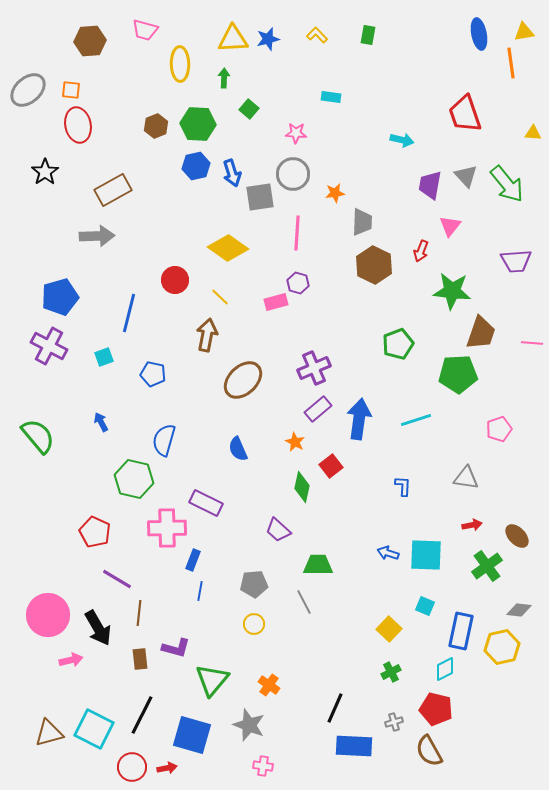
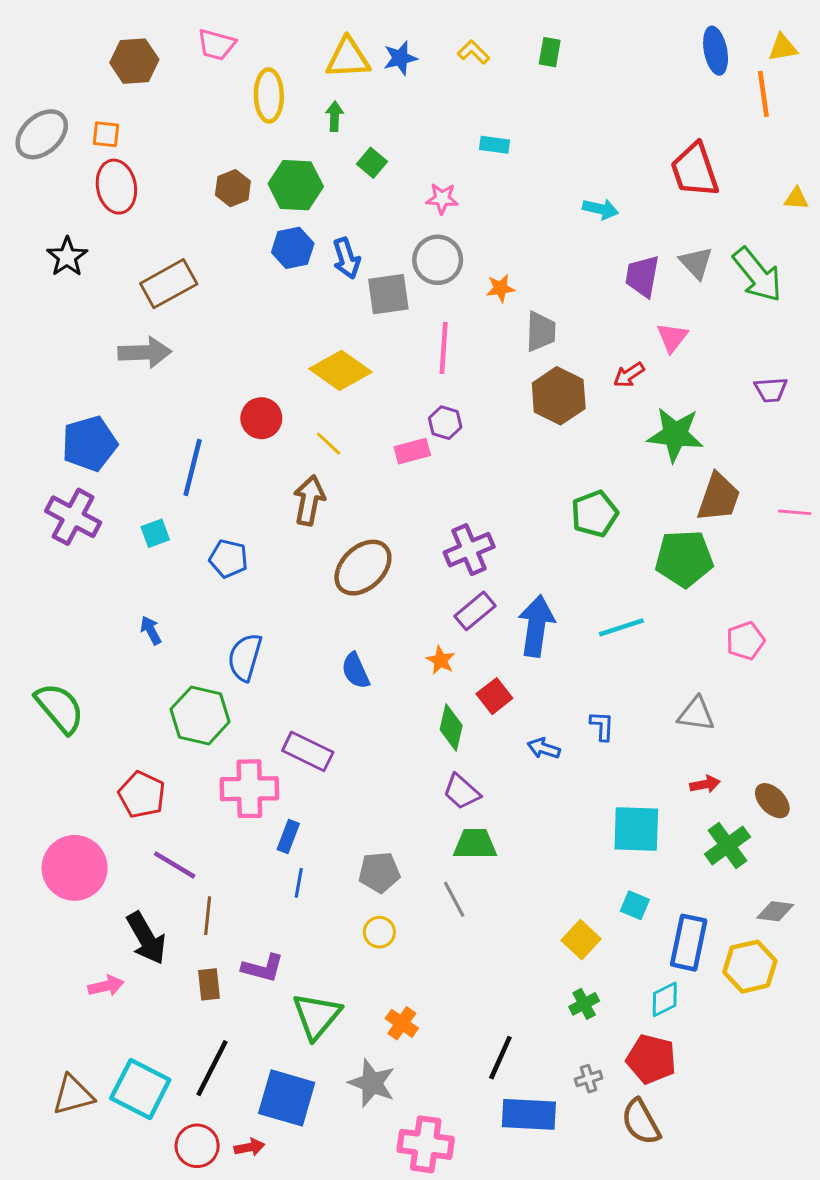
red arrow: (421, 251) -> (629, 375), turned 35
purple trapezoid: (516, 261) -> (771, 390), size x0.7
green semicircle: (38, 436) -> (60, 708), moved
purple trapezoid: (278, 530) -> (462, 792), moved
blue arrow: (388, 553) -> (544, 748), moved
pink circle: (48, 615) -> (75, 868), moved
pink cross: (263, 766) -> (426, 1144), moved, size x1.8

